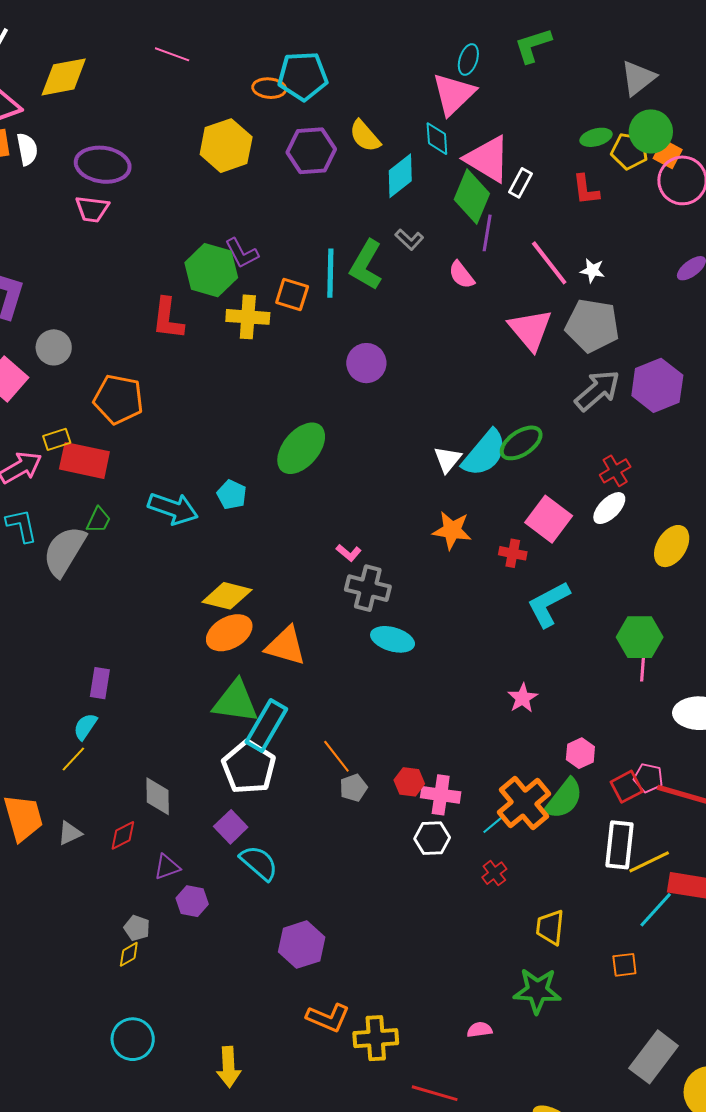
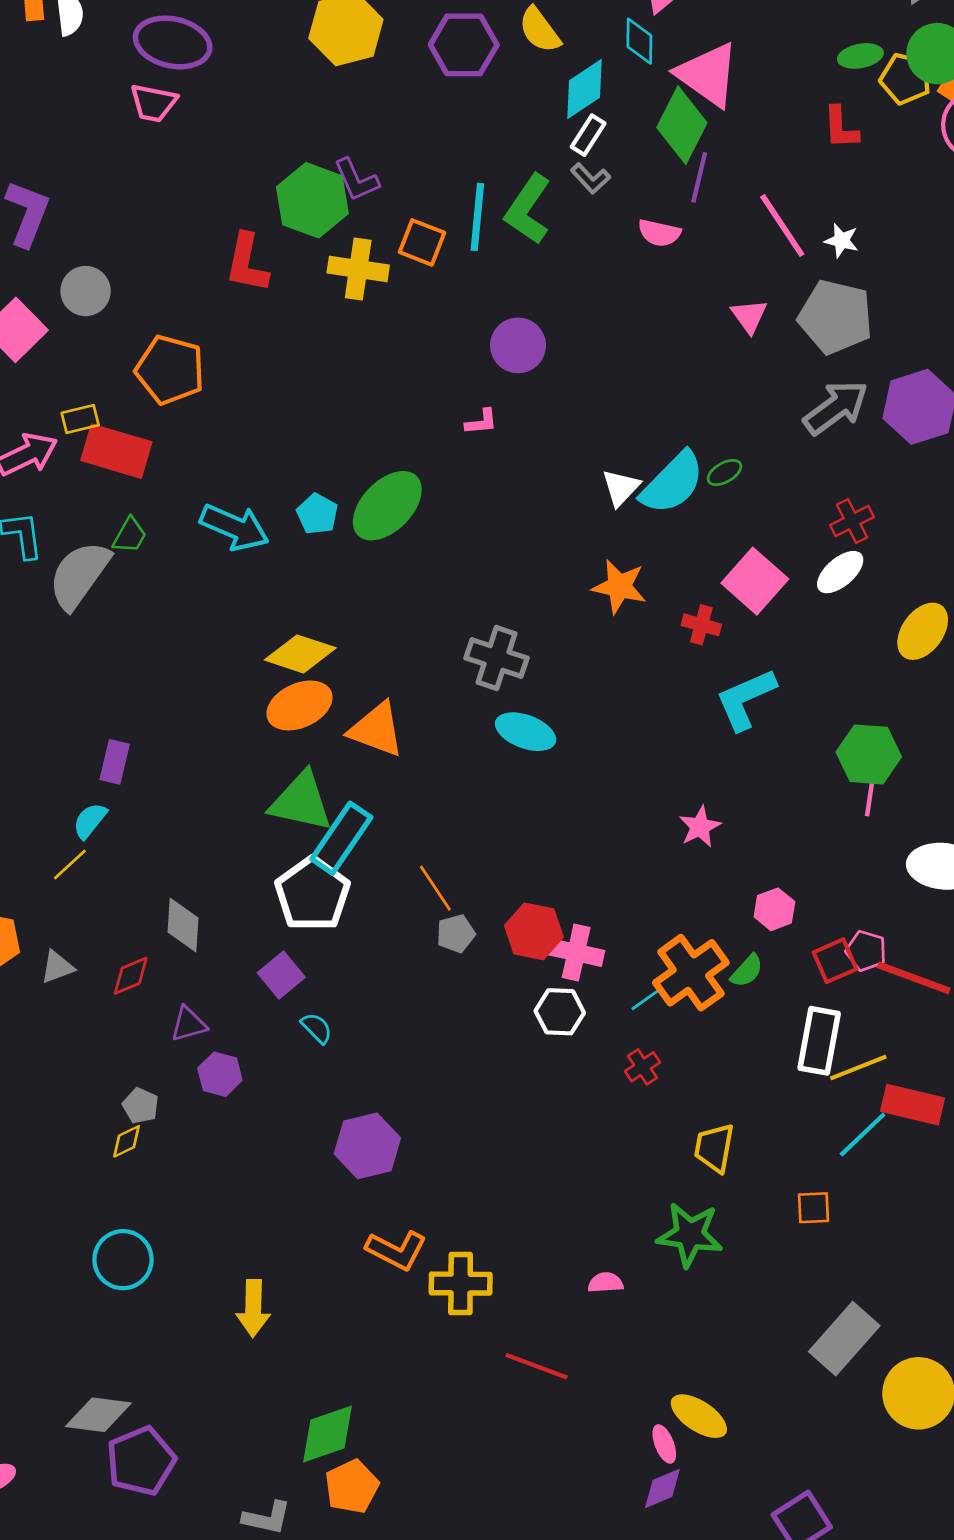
white rectangle: (520, 183) -> (588, 135), moved
pink semicircle: (461, 275) -> (659, 233), turned -44
pink triangle: (530, 330) -> (749, 316), size x0.6
green ellipse: (521, 443) -> (724, 472), size x0.6
green ellipse: (301, 448) -> (387, 506), moved
pink L-shape: (349, 553) -> (481, 422), moved, turned -50
red hexagon: (409, 782) -> (534, 931), size x1.4
green semicircle: (564, 799) -> (747, 971), size x0.6
cyan semicircle: (259, 863) -> (317, 1028), size x0.6

